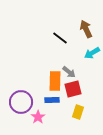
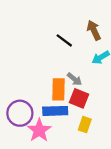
red square: (73, 89) -> (79, 98), turned 36
blue rectangle: (52, 100) -> (55, 111), size x1.5
pink star: (38, 117) -> (39, 130), size x1.5

